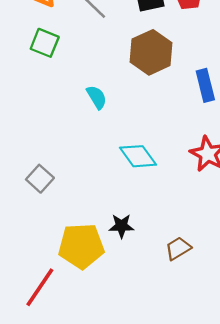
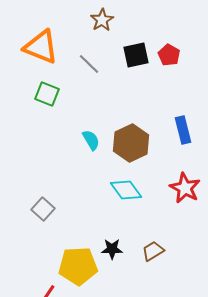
brown hexagon: (151, 52) -> (131, 143), moved
brown trapezoid: (178, 248) -> (153, 251), moved

